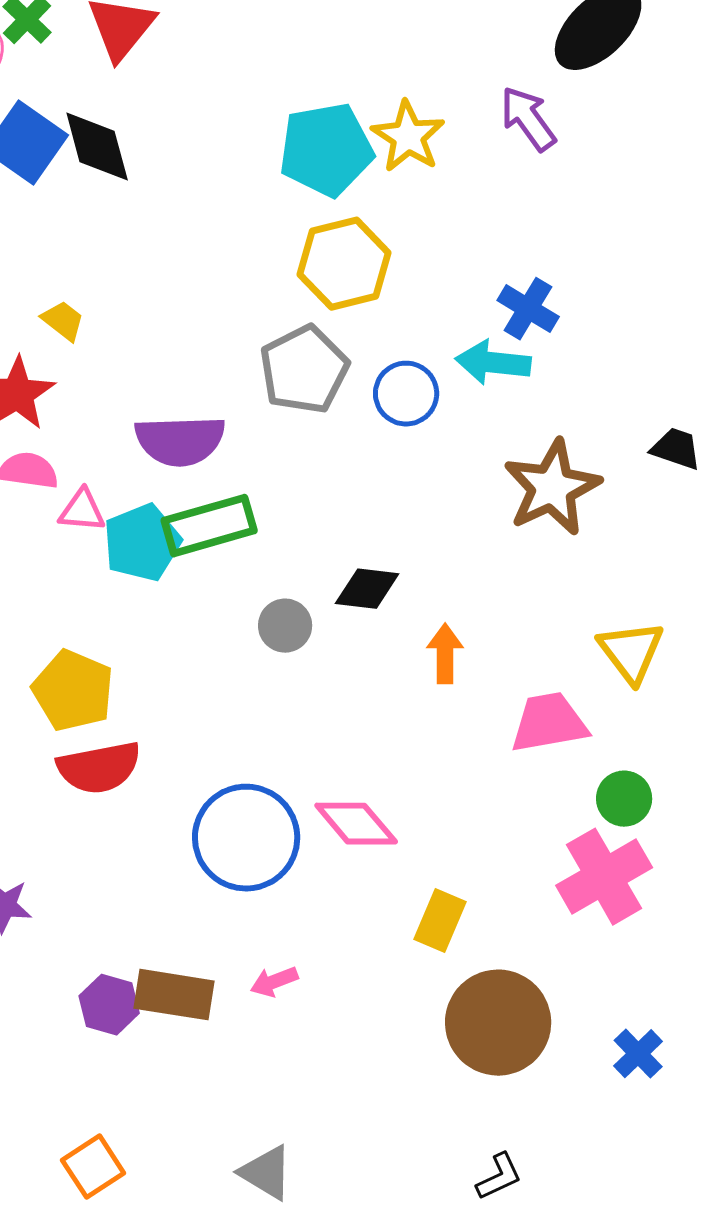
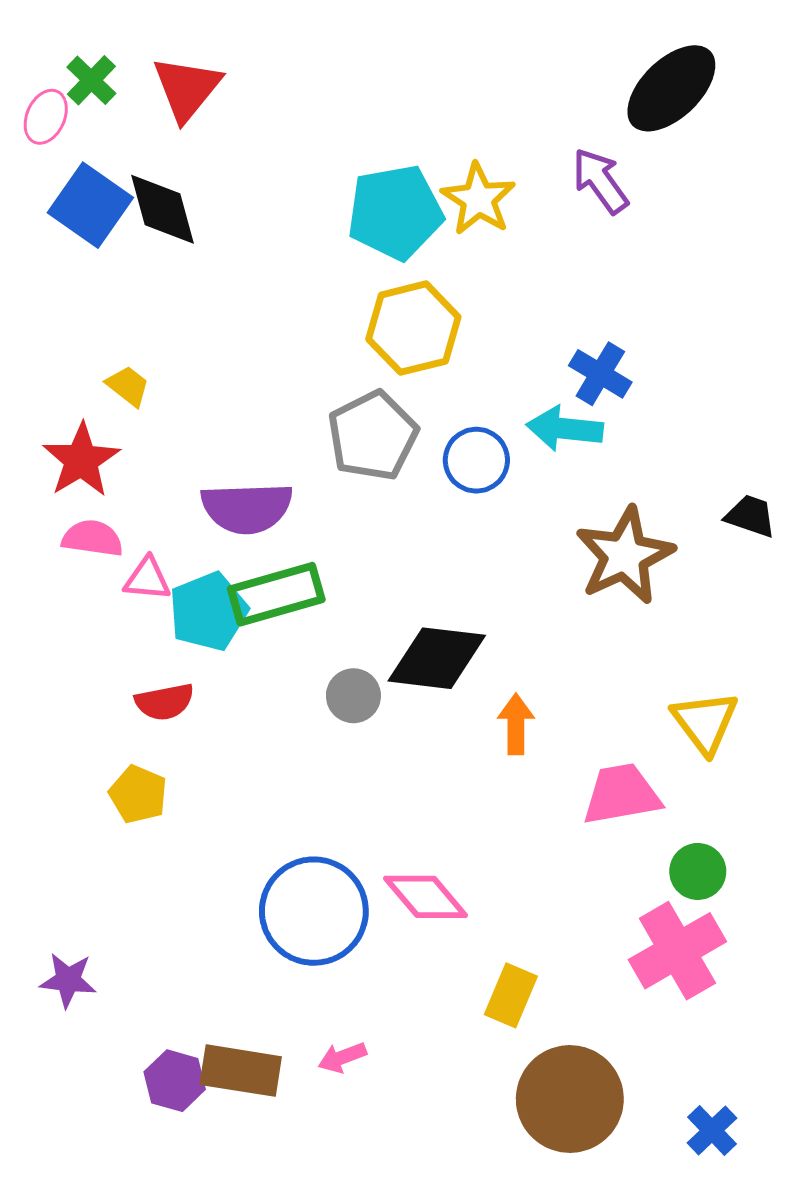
black diamond: (367, 589) -> (437, 658), size x1.5
yellow pentagon: (73, 691) -> (138, 794), moved, size x0.7
red semicircle: (99, 768) -> (165, 702), moved, size x0.7

